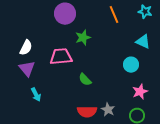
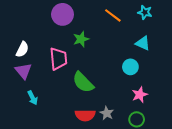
orange line: (114, 15) -> (113, 15), turned -30
pink trapezoid: (61, 57) -> (58, 59), turned 90
green semicircle: (85, 80) -> (83, 82), size x1.6

